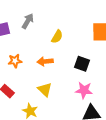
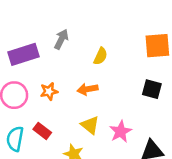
black square: (82, 64) -> (152, 89), moved
pink star: (84, 90) -> (121, 132), moved, turned -30

